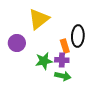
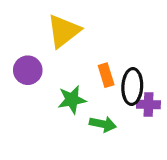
black ellipse: (78, 36) -> (132, 87), moved
purple cross: (62, 60) -> (149, 104), moved

